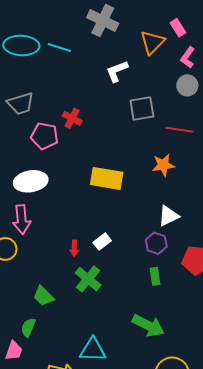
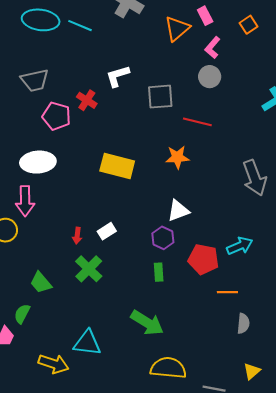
white L-shape: (117, 71) -> (118, 76), moved

